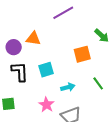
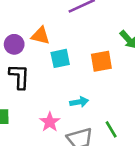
cyan square: (46, 70) -> (60, 58), moved
green line: (98, 83) -> (111, 129), moved

